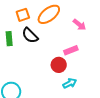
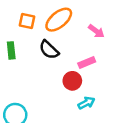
orange square: (23, 15) -> (27, 21), turned 32
black semicircle: (30, 35) -> (49, 50), moved

